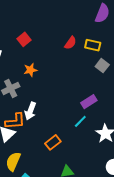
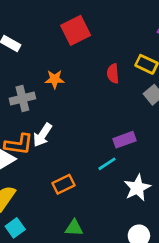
red square: (24, 39) -> (76, 30), moved, size x1.5
red semicircle: (70, 43) -> (113, 74), moved, turned 128

